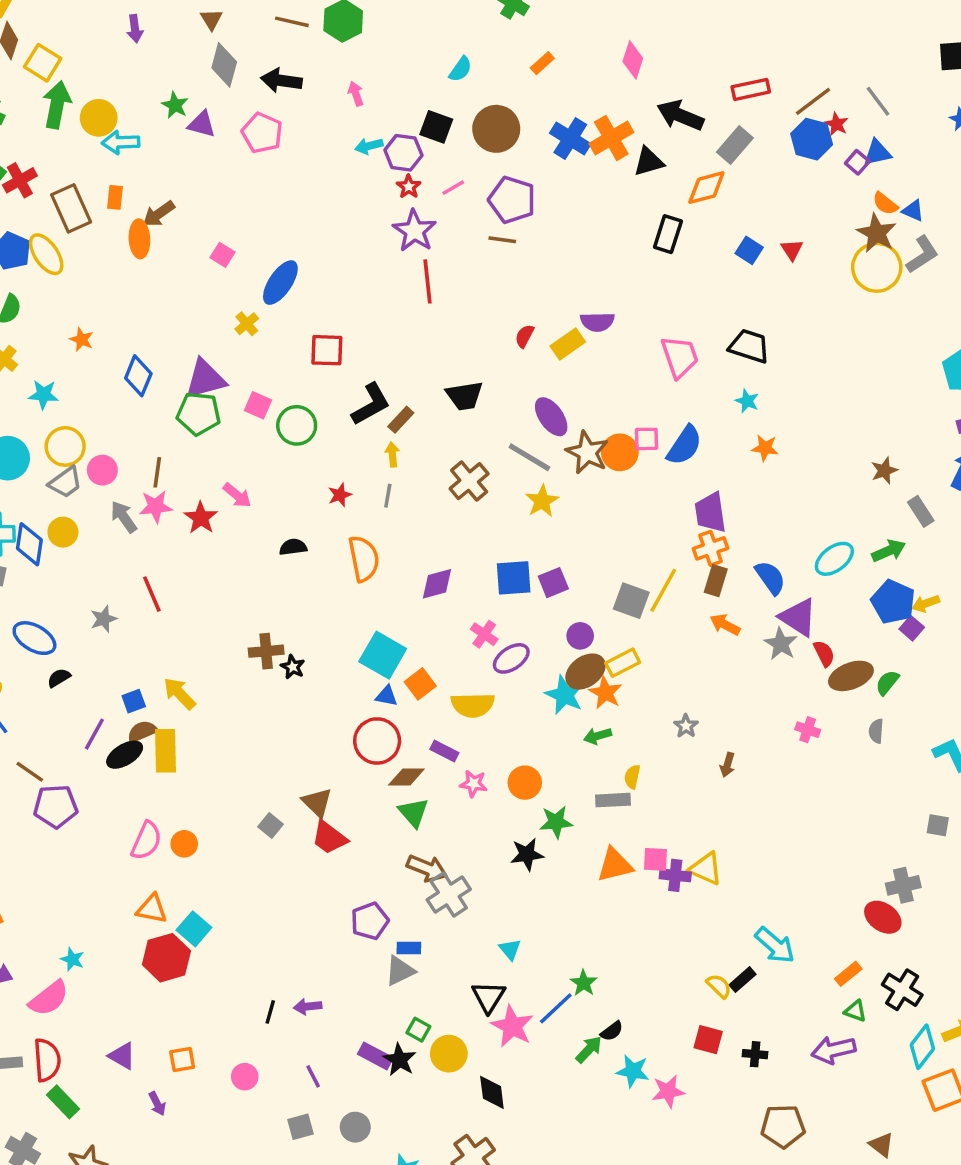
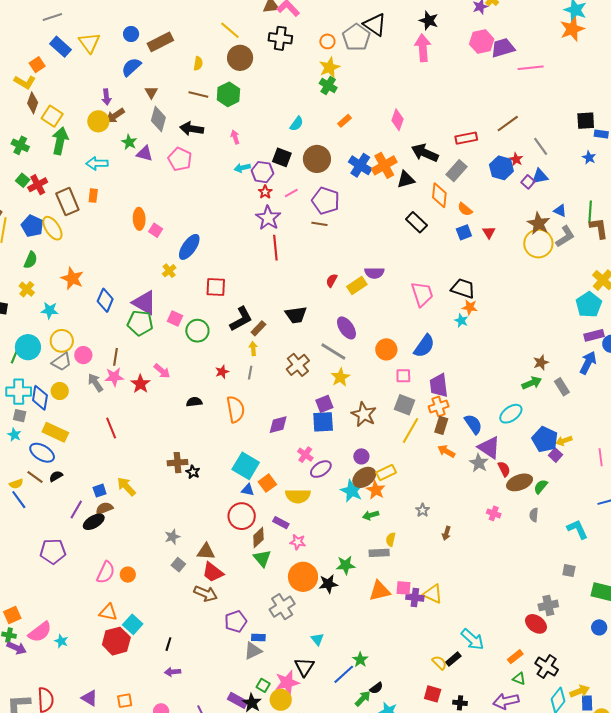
brown line: (813, 101) -> (508, 124), moved
yellow circle: (99, 118) -> (98, 121), moved
orange diamond: (706, 188) -> (439, 195), turned -70
orange semicircle: (885, 204) -> (465, 209), moved
brown arrow: (159, 214) -> (115, 116), moved
black rectangle: (668, 234) -> (416, 222), turned -65
orange ellipse: (139, 239) -> (139, 219), moved
blue square: (749, 250) -> (464, 232), turned 35
orange star: (82, 339) -> (72, 278), size x1.6
purple triangle: (205, 379) -> (144, 303), turned 44
pink square: (646, 439) -> (403, 376), moved
orange star: (765, 448) -> (470, 307), moved
brown star: (587, 452) -> (364, 414), moved
green arrow: (889, 551) -> (532, 383), moved
purple square: (553, 583) -> (324, 404), moved
gray square: (631, 601) -> (404, 405), moved
gray star: (104, 619) -> (172, 537), moved
yellow rectangle: (165, 751) -> (55, 432), moved, turned -65
brown line: (30, 772) -> (35, 477), moved
brown diamond: (406, 777) -> (258, 537), turned -45
orange circle: (525, 783) -> (303, 577), moved, size x1.5
brown triangle: (317, 802) -> (206, 552), turned -42
brown arrow: (427, 868) -> (206, 594), moved
pink semicircle: (49, 998) -> (40, 632), moved
purple arrow: (308, 1007) -> (173, 672), moved
black line: (270, 1012) -> (168, 644), moved
pink star: (512, 1026) -> (287, 682), moved, turned 30

